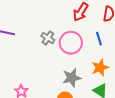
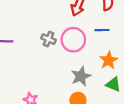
blue line: (99, 39) -> (102, 30), turned -64

